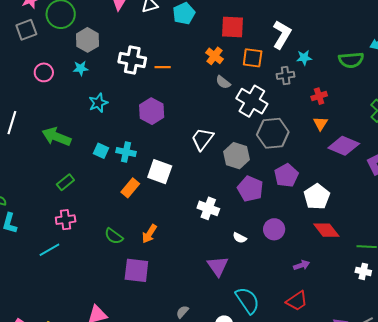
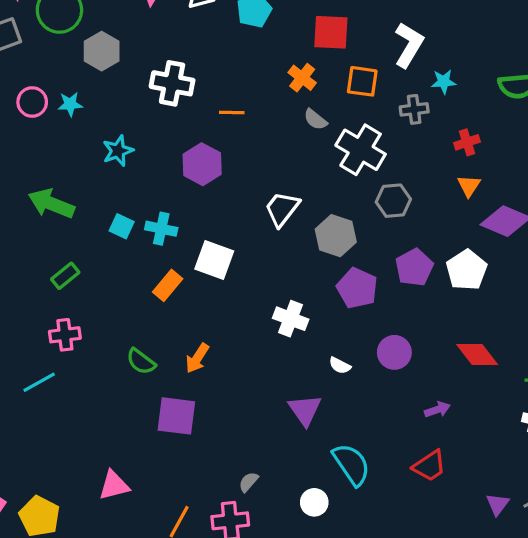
orange line: (163, 67) -> (232, 112), moved
cyan star: (81, 68) -> (70, 104), moved
gray hexagon: (273, 133) -> (393, 201), size x0.7
white pentagon: (317, 197) -> (467, 270), moved

